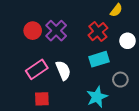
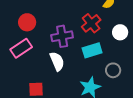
purple cross: (56, 31) -> (62, 36), moved, turned 35
pink rectangle: (37, 69) -> (21, 48), moved

